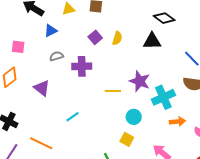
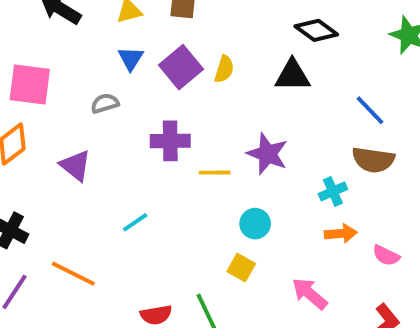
blue triangle: (51, 31) -> (131, 58), moved, turned -32
purple square: (95, 37) -> (181, 67), size x1.5
pink square: (18, 47) -> (30, 85), size x1.6
purple cross: (82, 66) -> (170, 141), moved
cyan cross: (163, 97) -> (333, 191), moved, size x0.6

